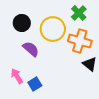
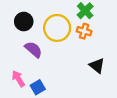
orange cross: (80, 41) -> (84, 31), moved, size x0.6

